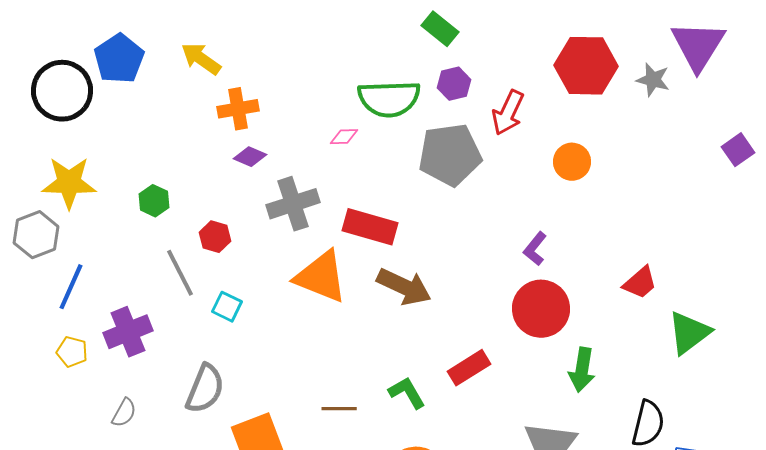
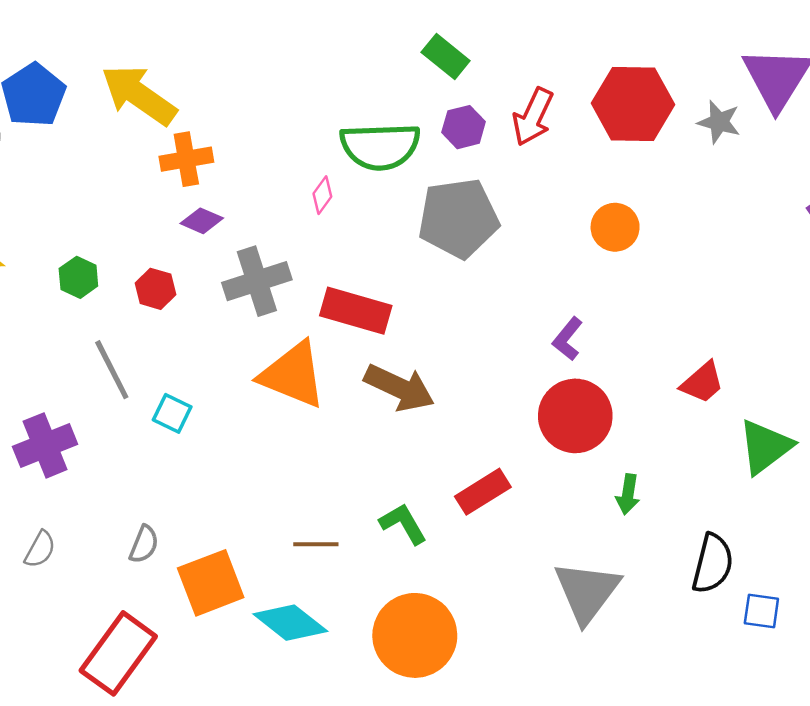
yellow arrow: (201, 59) -> (139, 95), size x1.5
red arrow: (508, 113) -> (533, 117), moved
pink diamond: (344, 137) -> (322, 195), turned -52
red hexagon: (215, 237) -> (155, 289), moved
green arrow: (582, 370) -> (628, 494), size x0.7
gray semicircle: (205, 389) -> (144, 544), moved, size x0.6

